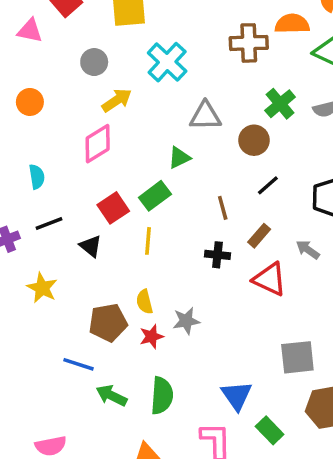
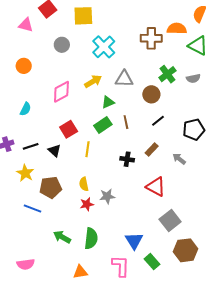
yellow arrow: (117, 100) -> (93, 81), moved
cyan semicircle: (37, 177) -> (26, 109), turned 32
green rectangle: (155, 196) -> (103, 125), moved
brown line: (223, 208) -> (126, 122), moved
black line: (49, 224) -> (31, 146), moved
red triangle: (270, 279) -> (156, 187), moved
brown pentagon: (108, 323) -> (51, 187), moved
gray square: (297, 357) -> (170, 220), turned -35
blue line: (79, 364) -> (32, 208), moved

